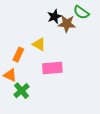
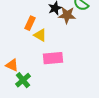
orange rectangle: (18, 55) -> (30, 23), moved

